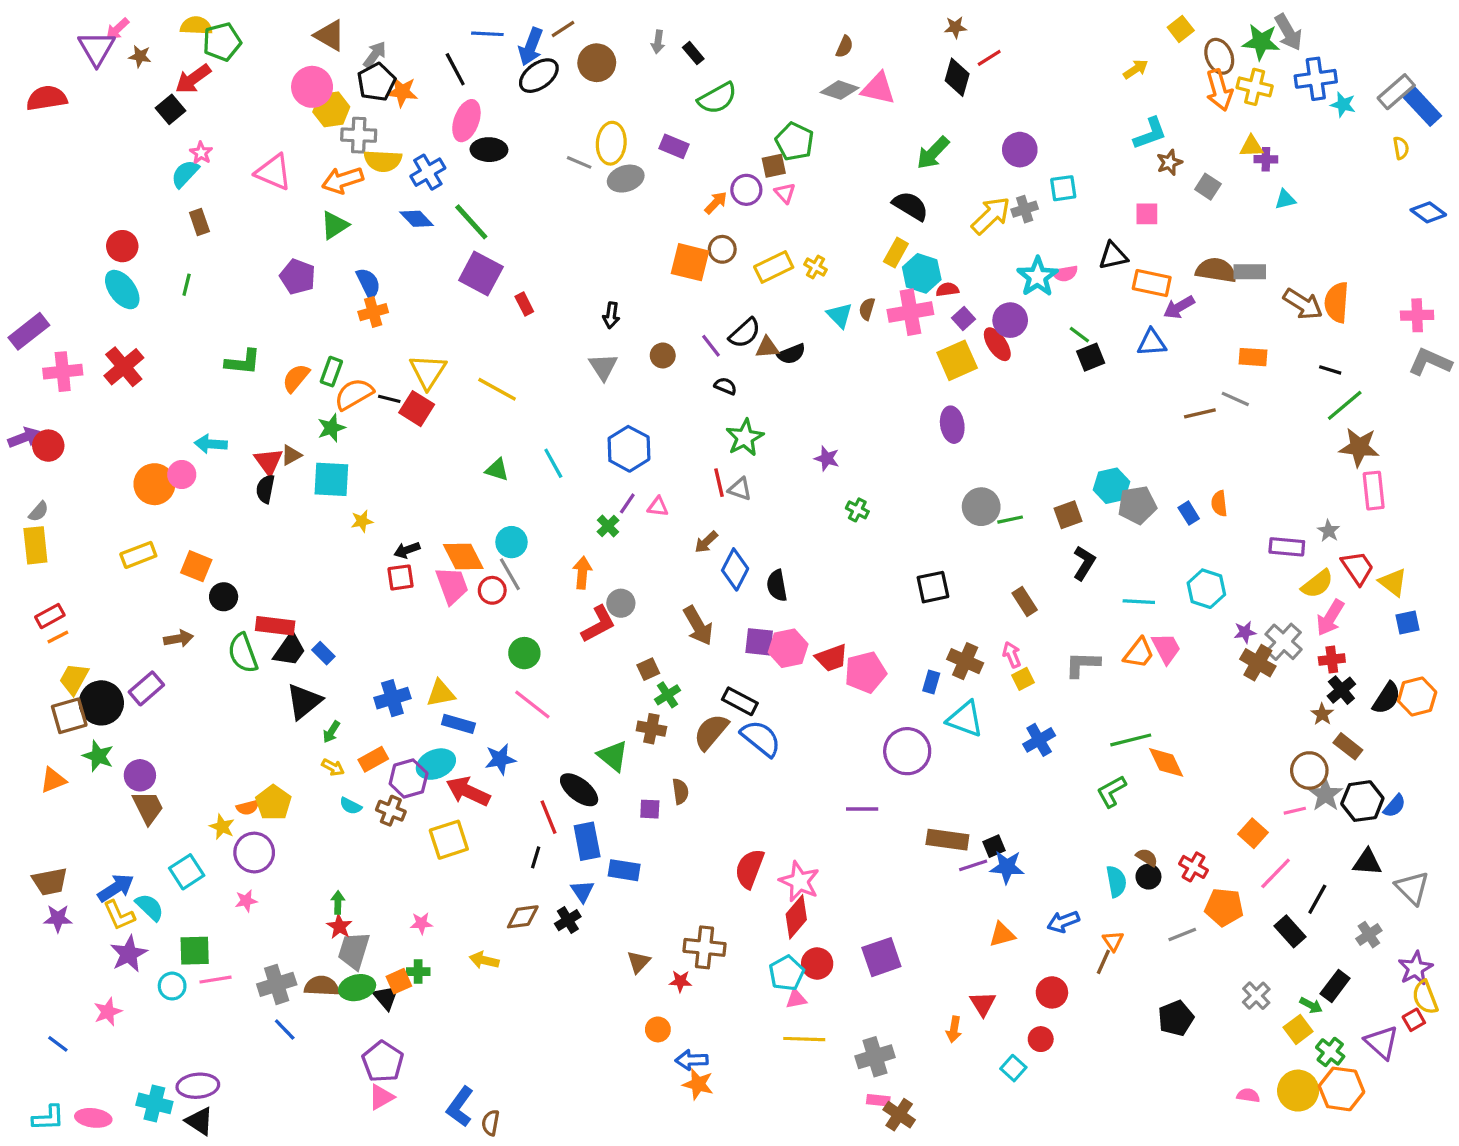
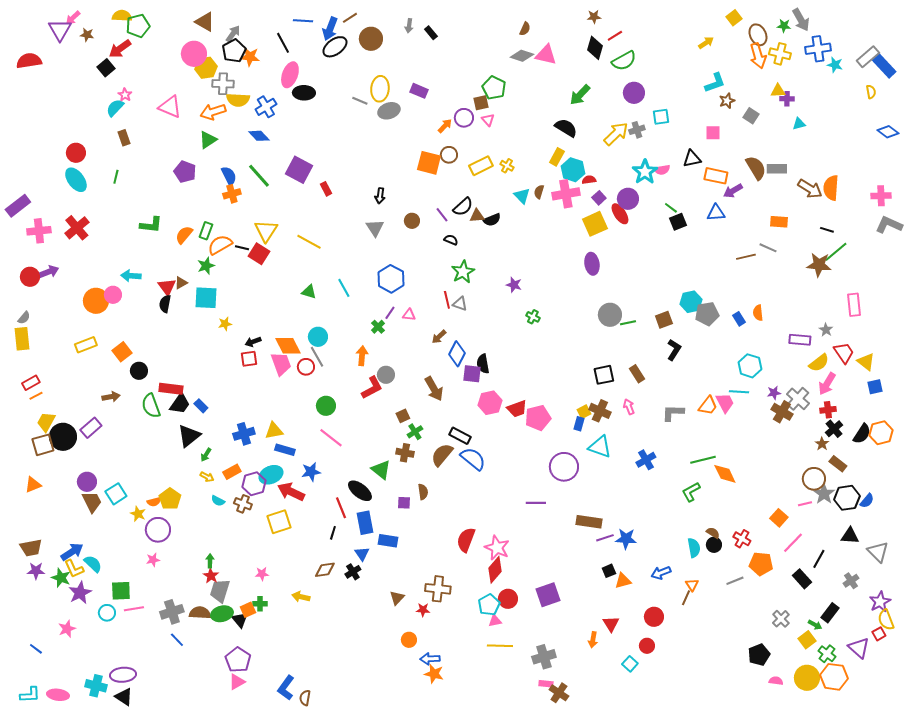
green star: (1261, 42) -> (784, 26), size x0.6
green semicircle: (717, 98) -> (624, 61), moved
green line: (471, 222) -> (259, 176), moved
brown semicircle: (1216, 270) -> (756, 168), turned 50
purple arrow: (24, 438) -> (49, 272), moved
brown star: (1359, 447) -> (819, 265), moved
orange square: (196, 566) -> (122, 352), turned 30
black square: (933, 587) -> (604, 375), moved
cyan line: (1139, 602) -> (739, 392), moved
purple square: (759, 642) -> (472, 374), moved
yellow square: (1023, 679) -> (584, 412), moved
green star: (98, 756) -> (61, 578), moved
black square: (994, 846) -> (609, 571), moved
cyan square: (187, 872) -> (116, 494), moved
black pentagon: (1176, 1018) -> (759, 655), moved

